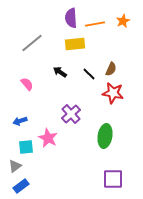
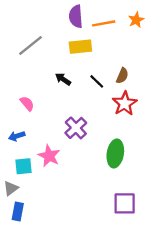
pink semicircle: (27, 84) -> (27, 104), moved
red star: (113, 93) -> (125, 104), turned 30
blue rectangle: (21, 186) -> (18, 212), turned -42

